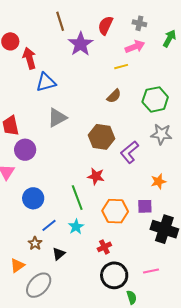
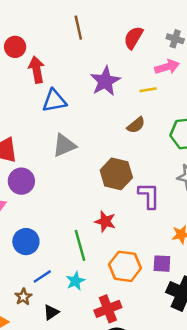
purple star: (81, 44) -> (105, 81), moved
purple L-shape: (129, 152) -> (149, 196), turned 125
red cross: (104, 247) -> (108, 309), size x1.5

